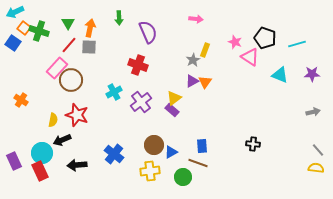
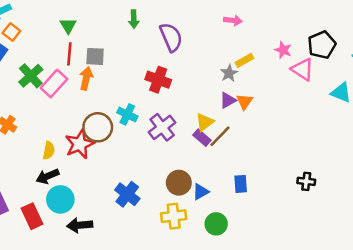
orange arrow: (90, 28) -> (86, 78), moved
green cross: (39, 31) -> (31, 76), moved, turned 30
black pentagon: (265, 38) -> (322, 45), turned 30
red line: (69, 45) -> (69, 54), turned -36
yellow rectangle: (205, 50) -> (244, 60), turned 40
brown circle: (71, 80) -> (98, 127), moved
cyan cross: (114, 92) -> (127, 114), turned -35
red star: (77, 115) -> (80, 144), turned 30
black arrow: (62, 140) -> (47, 176), moved
cyan circle: (42, 153) -> (60, 199), moved
brown line: (198, 163) -> (220, 136), moved, turned -66
black arrow: (77, 165) -> (80, 225), moved

